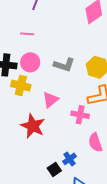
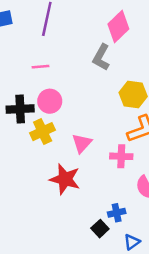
gray L-shape: (64, 65) -> (101, 57), moved, turned 110
yellow cross: (21, 86) -> (43, 132), turned -30
blue cross: (70, 159) -> (117, 213), turned 32

